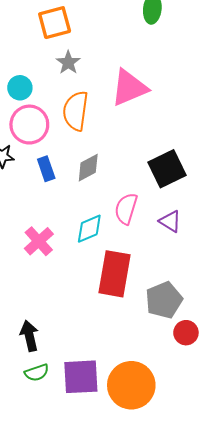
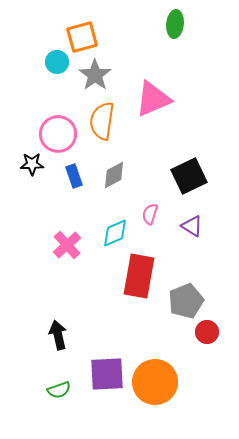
gray star: (68, 63) -> (95, 75), size x1.4
cyan circle: (20, 88) -> (57, 62), moved
pink semicircle: (126, 209) -> (150, 214), size x0.7
green semicircle: (37, 373) -> (59, 390), moved

